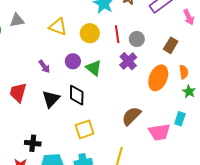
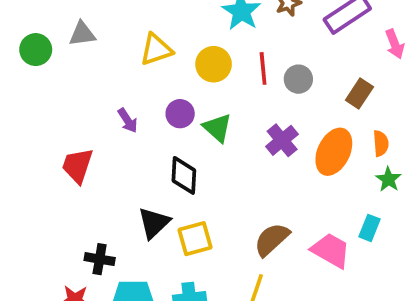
yellow triangle: (58, 27) -> (156, 49), turned -42
purple cross: (128, 61) -> (282, 140), moved
black triangle: (51, 99) -> (154, 223), moved
brown semicircle: (131, 116) -> (272, 239), moved
pink trapezoid: (159, 132) -> (331, 250), turned -145

